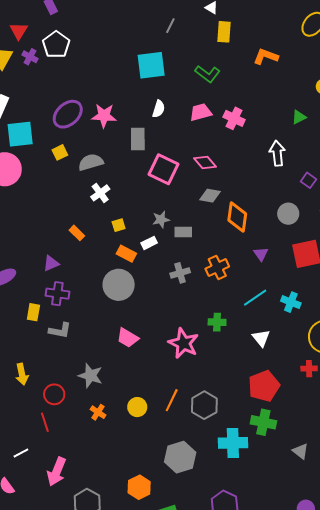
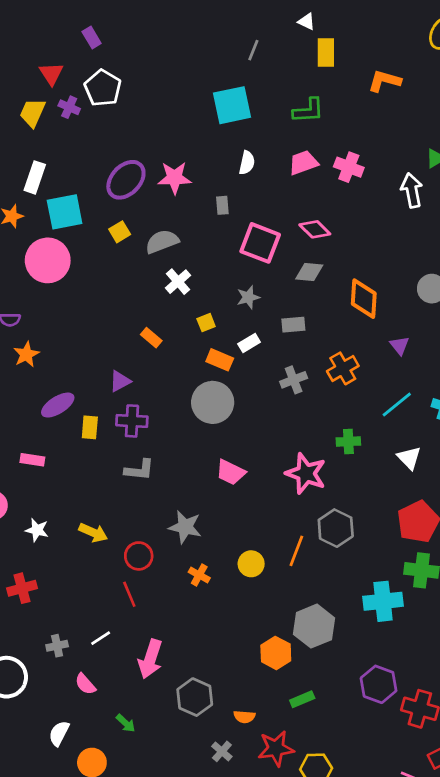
green L-shape: (207, 74) -> (308, 110), turned -35
gray rectangle: (138, 139) -> (222, 205), size x0.6
white arrow: (277, 153) -> (412, 190), moved
gray diamond: (210, 196) -> (309, 272), moved
gray star: (161, 219) -> (248, 297), moved
yellow rectangle: (33, 312) -> (90, 427), moved
yellow arrow: (22, 374) -> (93, 533), turned -50
gray hexagon: (204, 405) -> (336, 528), moved
orange hexagon: (139, 487) -> (276, 653), moved

